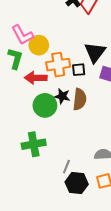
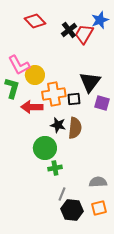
green circle: (45, 105) -> (45, 148), moved
green cross: (34, 144) -> (55, 168), moved, size x0.6

